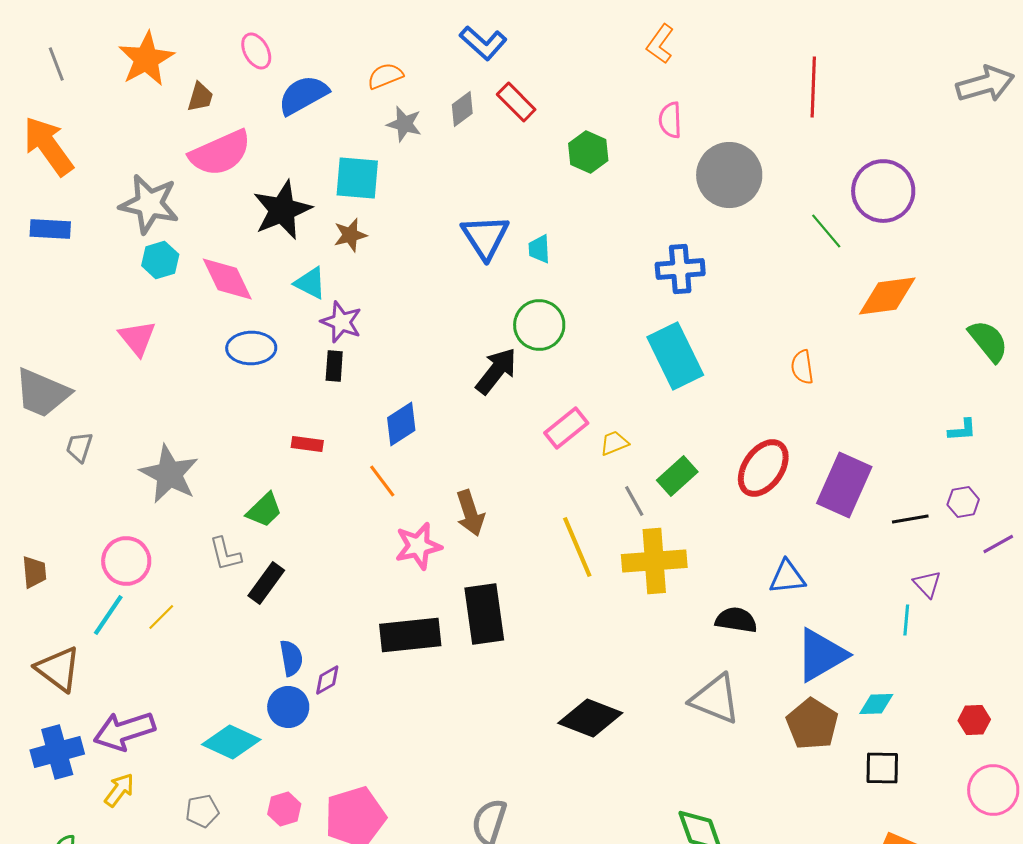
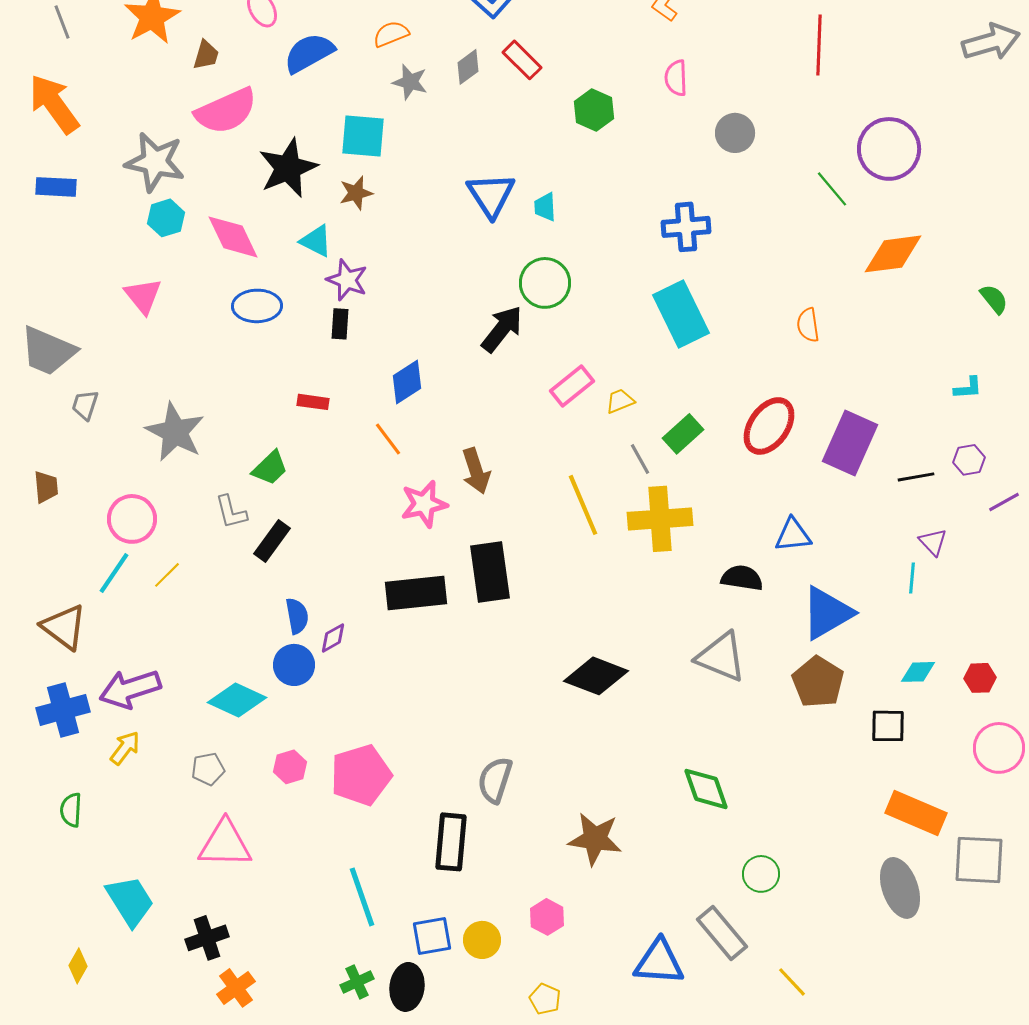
gray circle: (729, 175) -> (735, 133), size x0.6
green semicircle: (988, 341) -> (994, 299), size x0.7
brown trapezoid: (34, 572) -> (46, 487), moved
cyan diamond: (876, 704) -> (918, 672), moved

